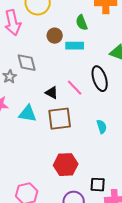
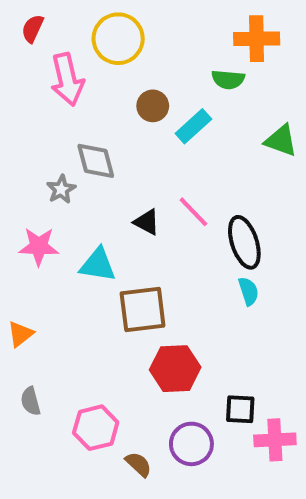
green semicircle: (82, 23) -> (228, 79), moved, turned -63
cyan rectangle: (75, 46) -> (193, 126), turned -42
black ellipse: (100, 79) -> (244, 242), moved
brown square: (60, 119) -> (143, 310), moved

